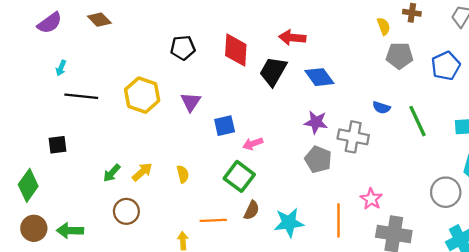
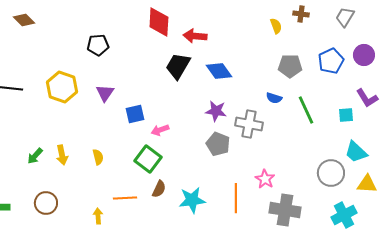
red diamond: (236, 50) -> (159, 22), moved
gray pentagon: (399, 56) -> (290, 66), moved
yellow arrow: (142, 172) -> (62, 155), turned 120
brown circle: (126, 211) -> (46, 203), moved

